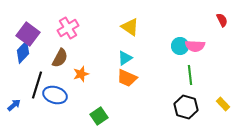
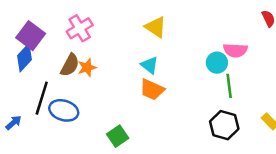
cyan circle: (180, 46) -> (217, 63), moved
cyan triangle: (125, 58) -> (150, 65), turned -49
orange star: (81, 74) -> (87, 68), moved

